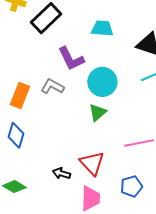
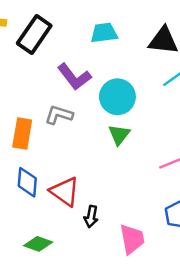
red triangle: (92, 163) -> (65, 192), moved
black arrow: (61, 173) -> (91, 216), turned -84

